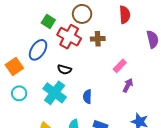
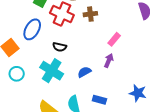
purple arrow: (128, 85) -> (109, 61), moved
blue semicircle: (87, 97) -> (84, 72), turned 64

